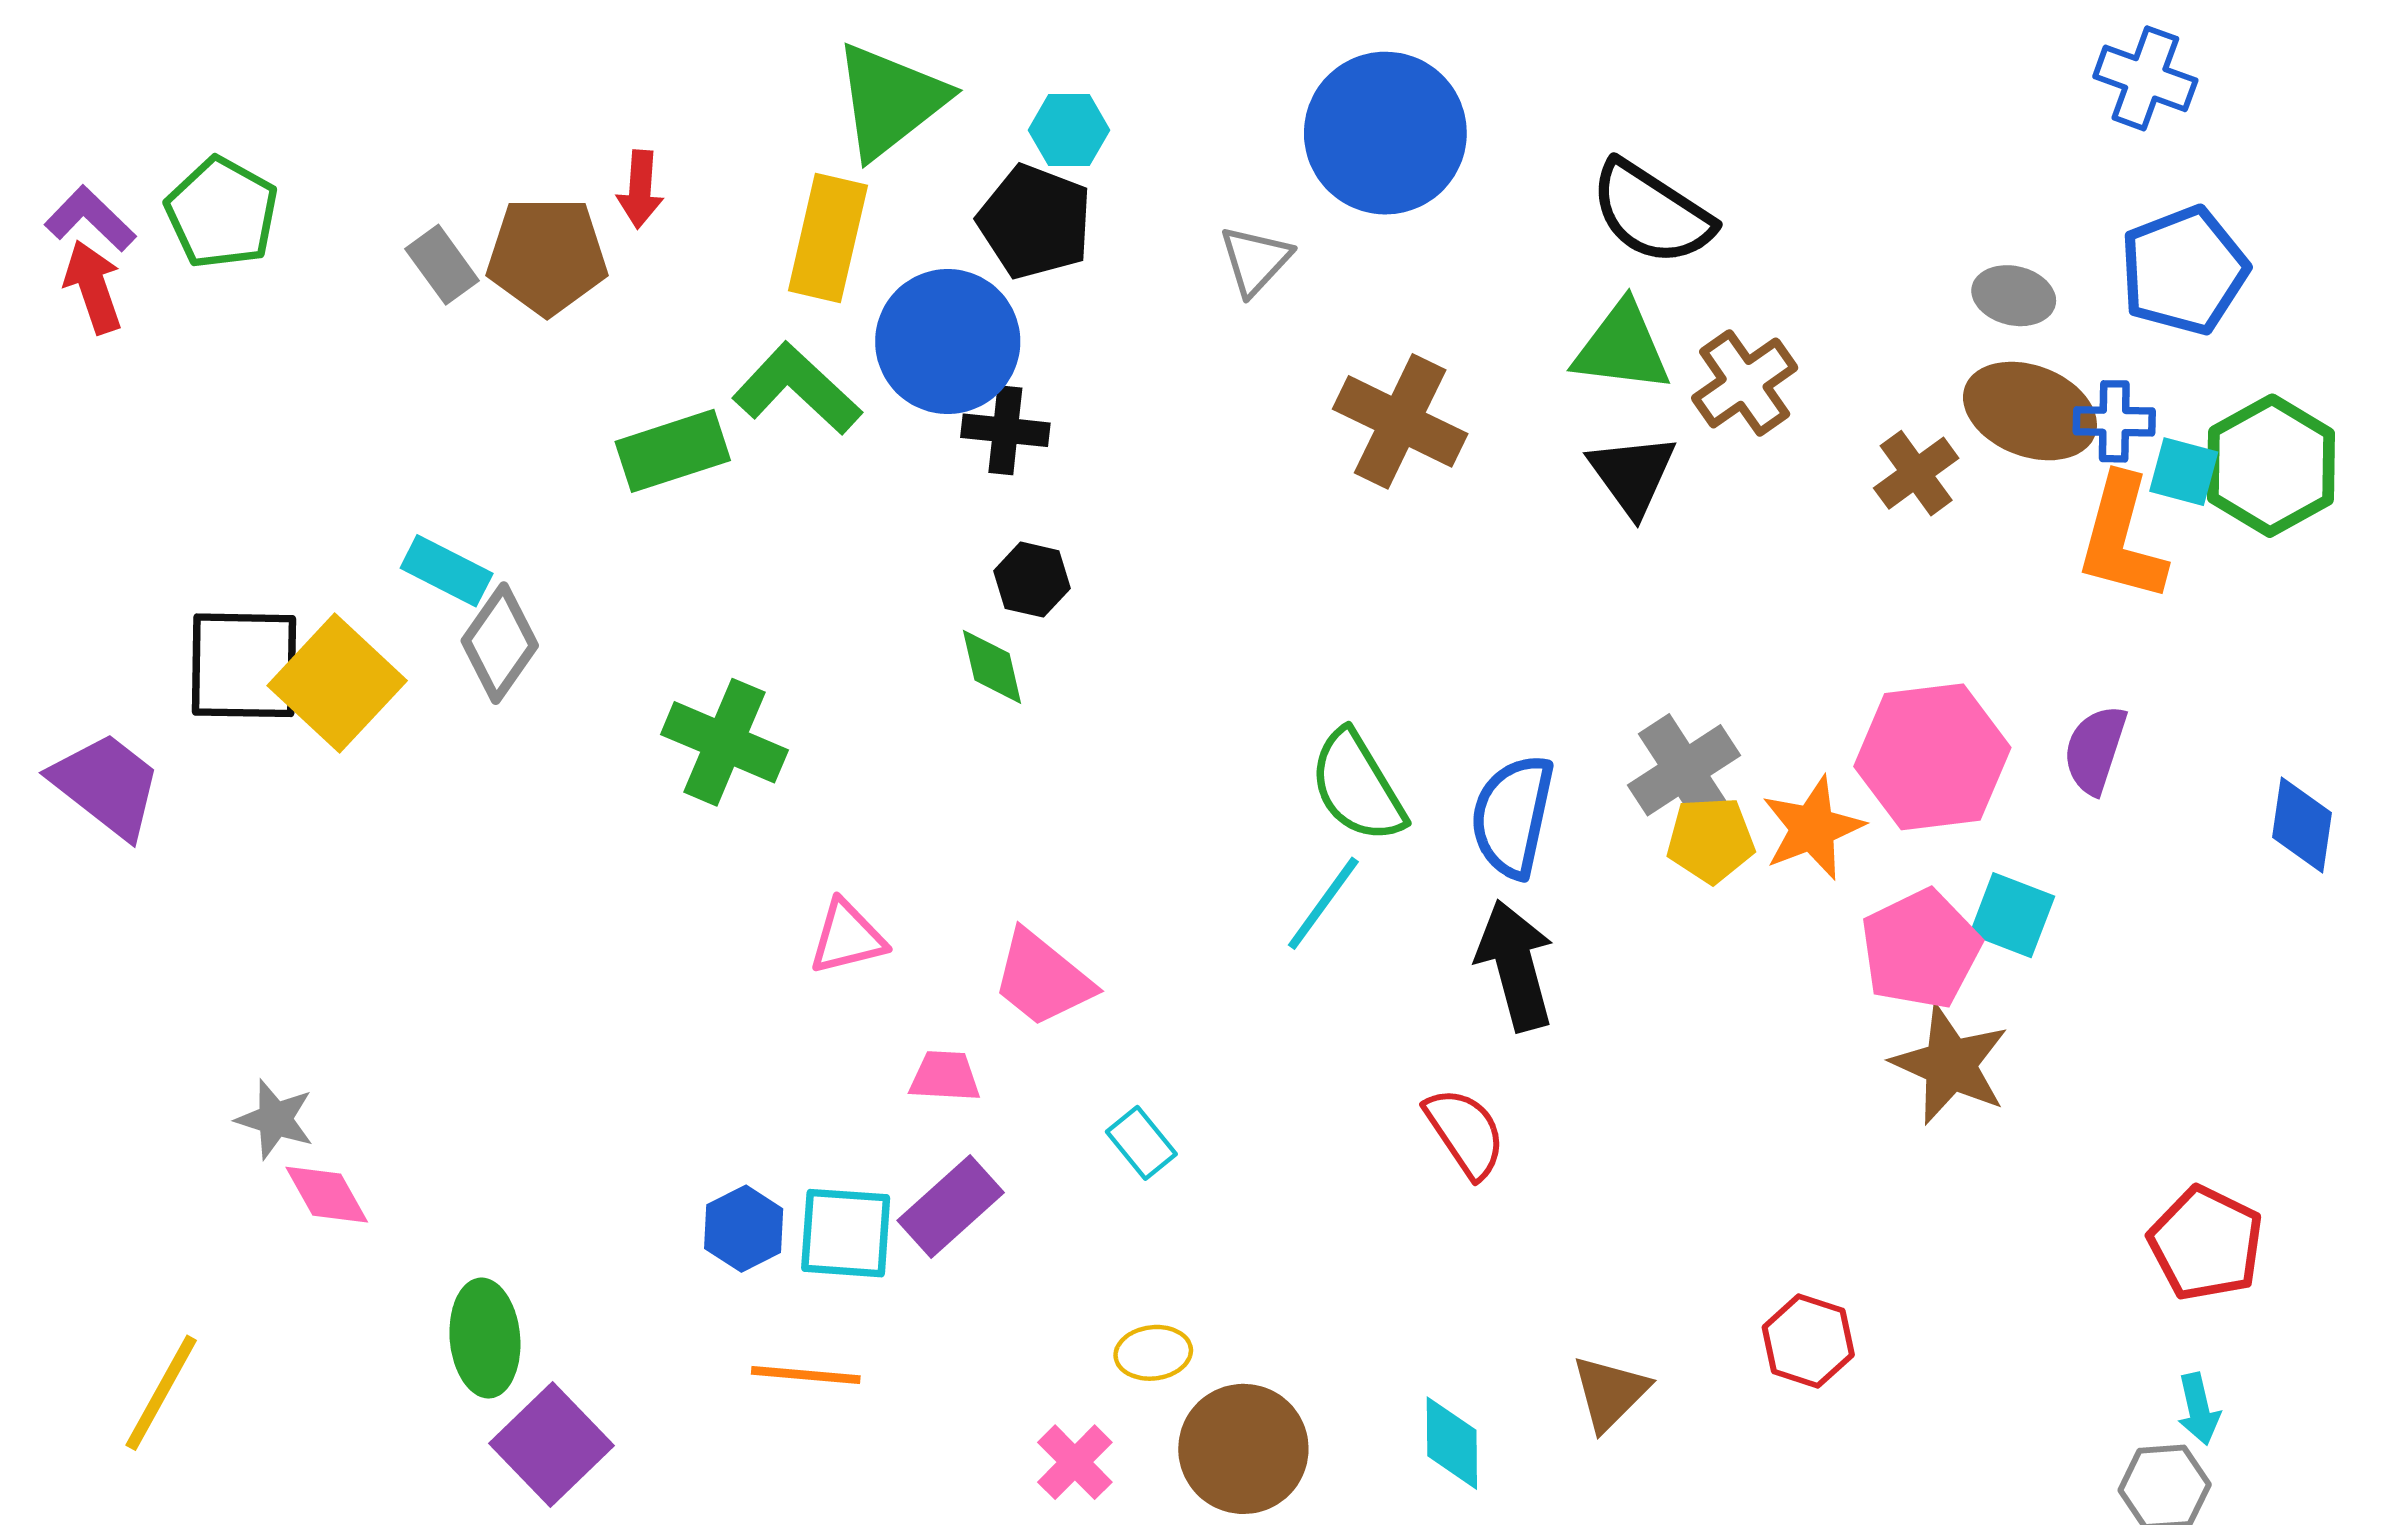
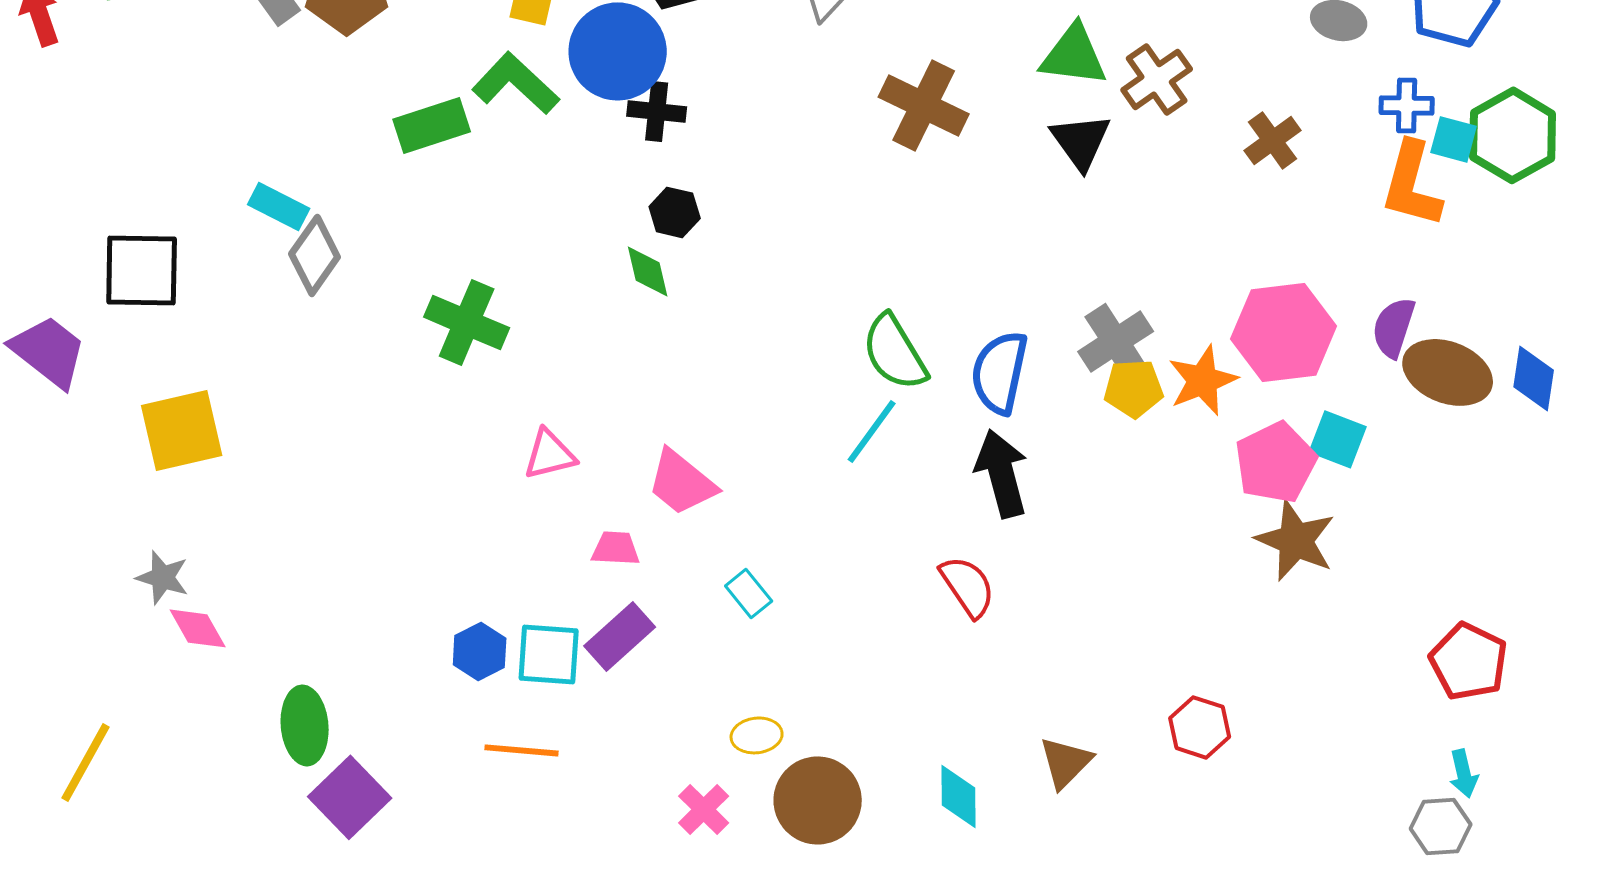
brown ellipse: (2030, 411) -> (1448, 372), moved
yellow square: (337, 683) -> (182, 430), moved, turned 34

